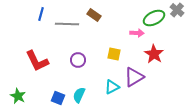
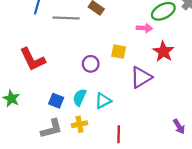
purple circle: (78, 60) -> (91, 64), moved
cyan triangle: (112, 87) -> (103, 101), moved

